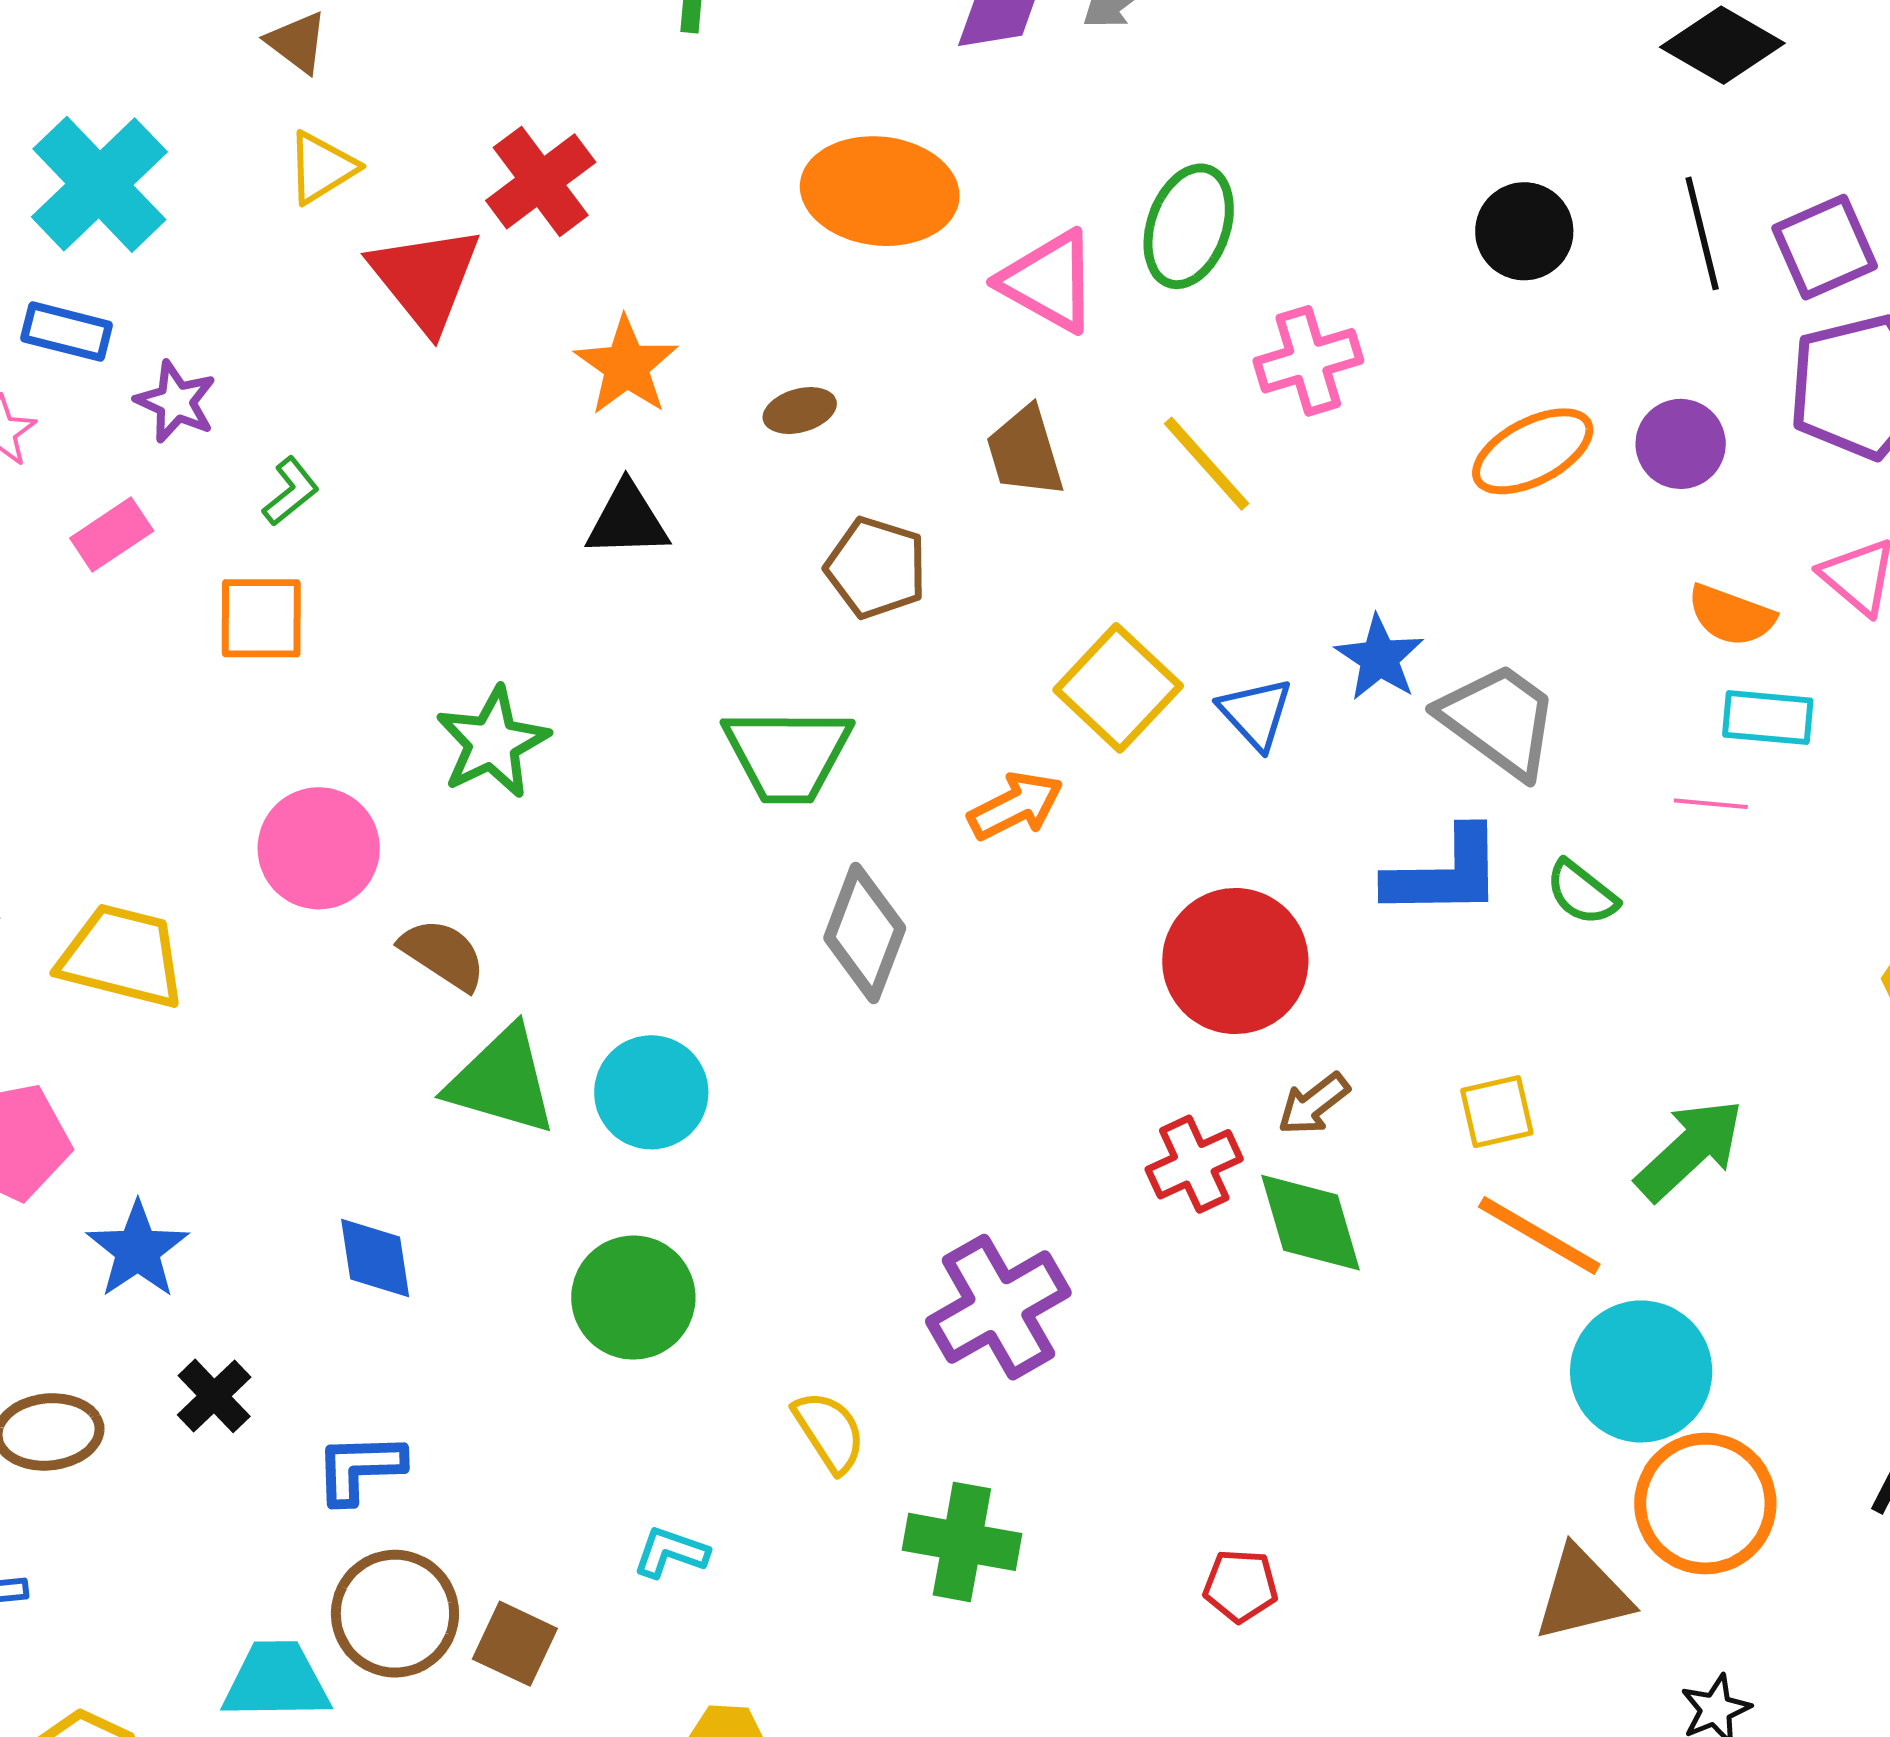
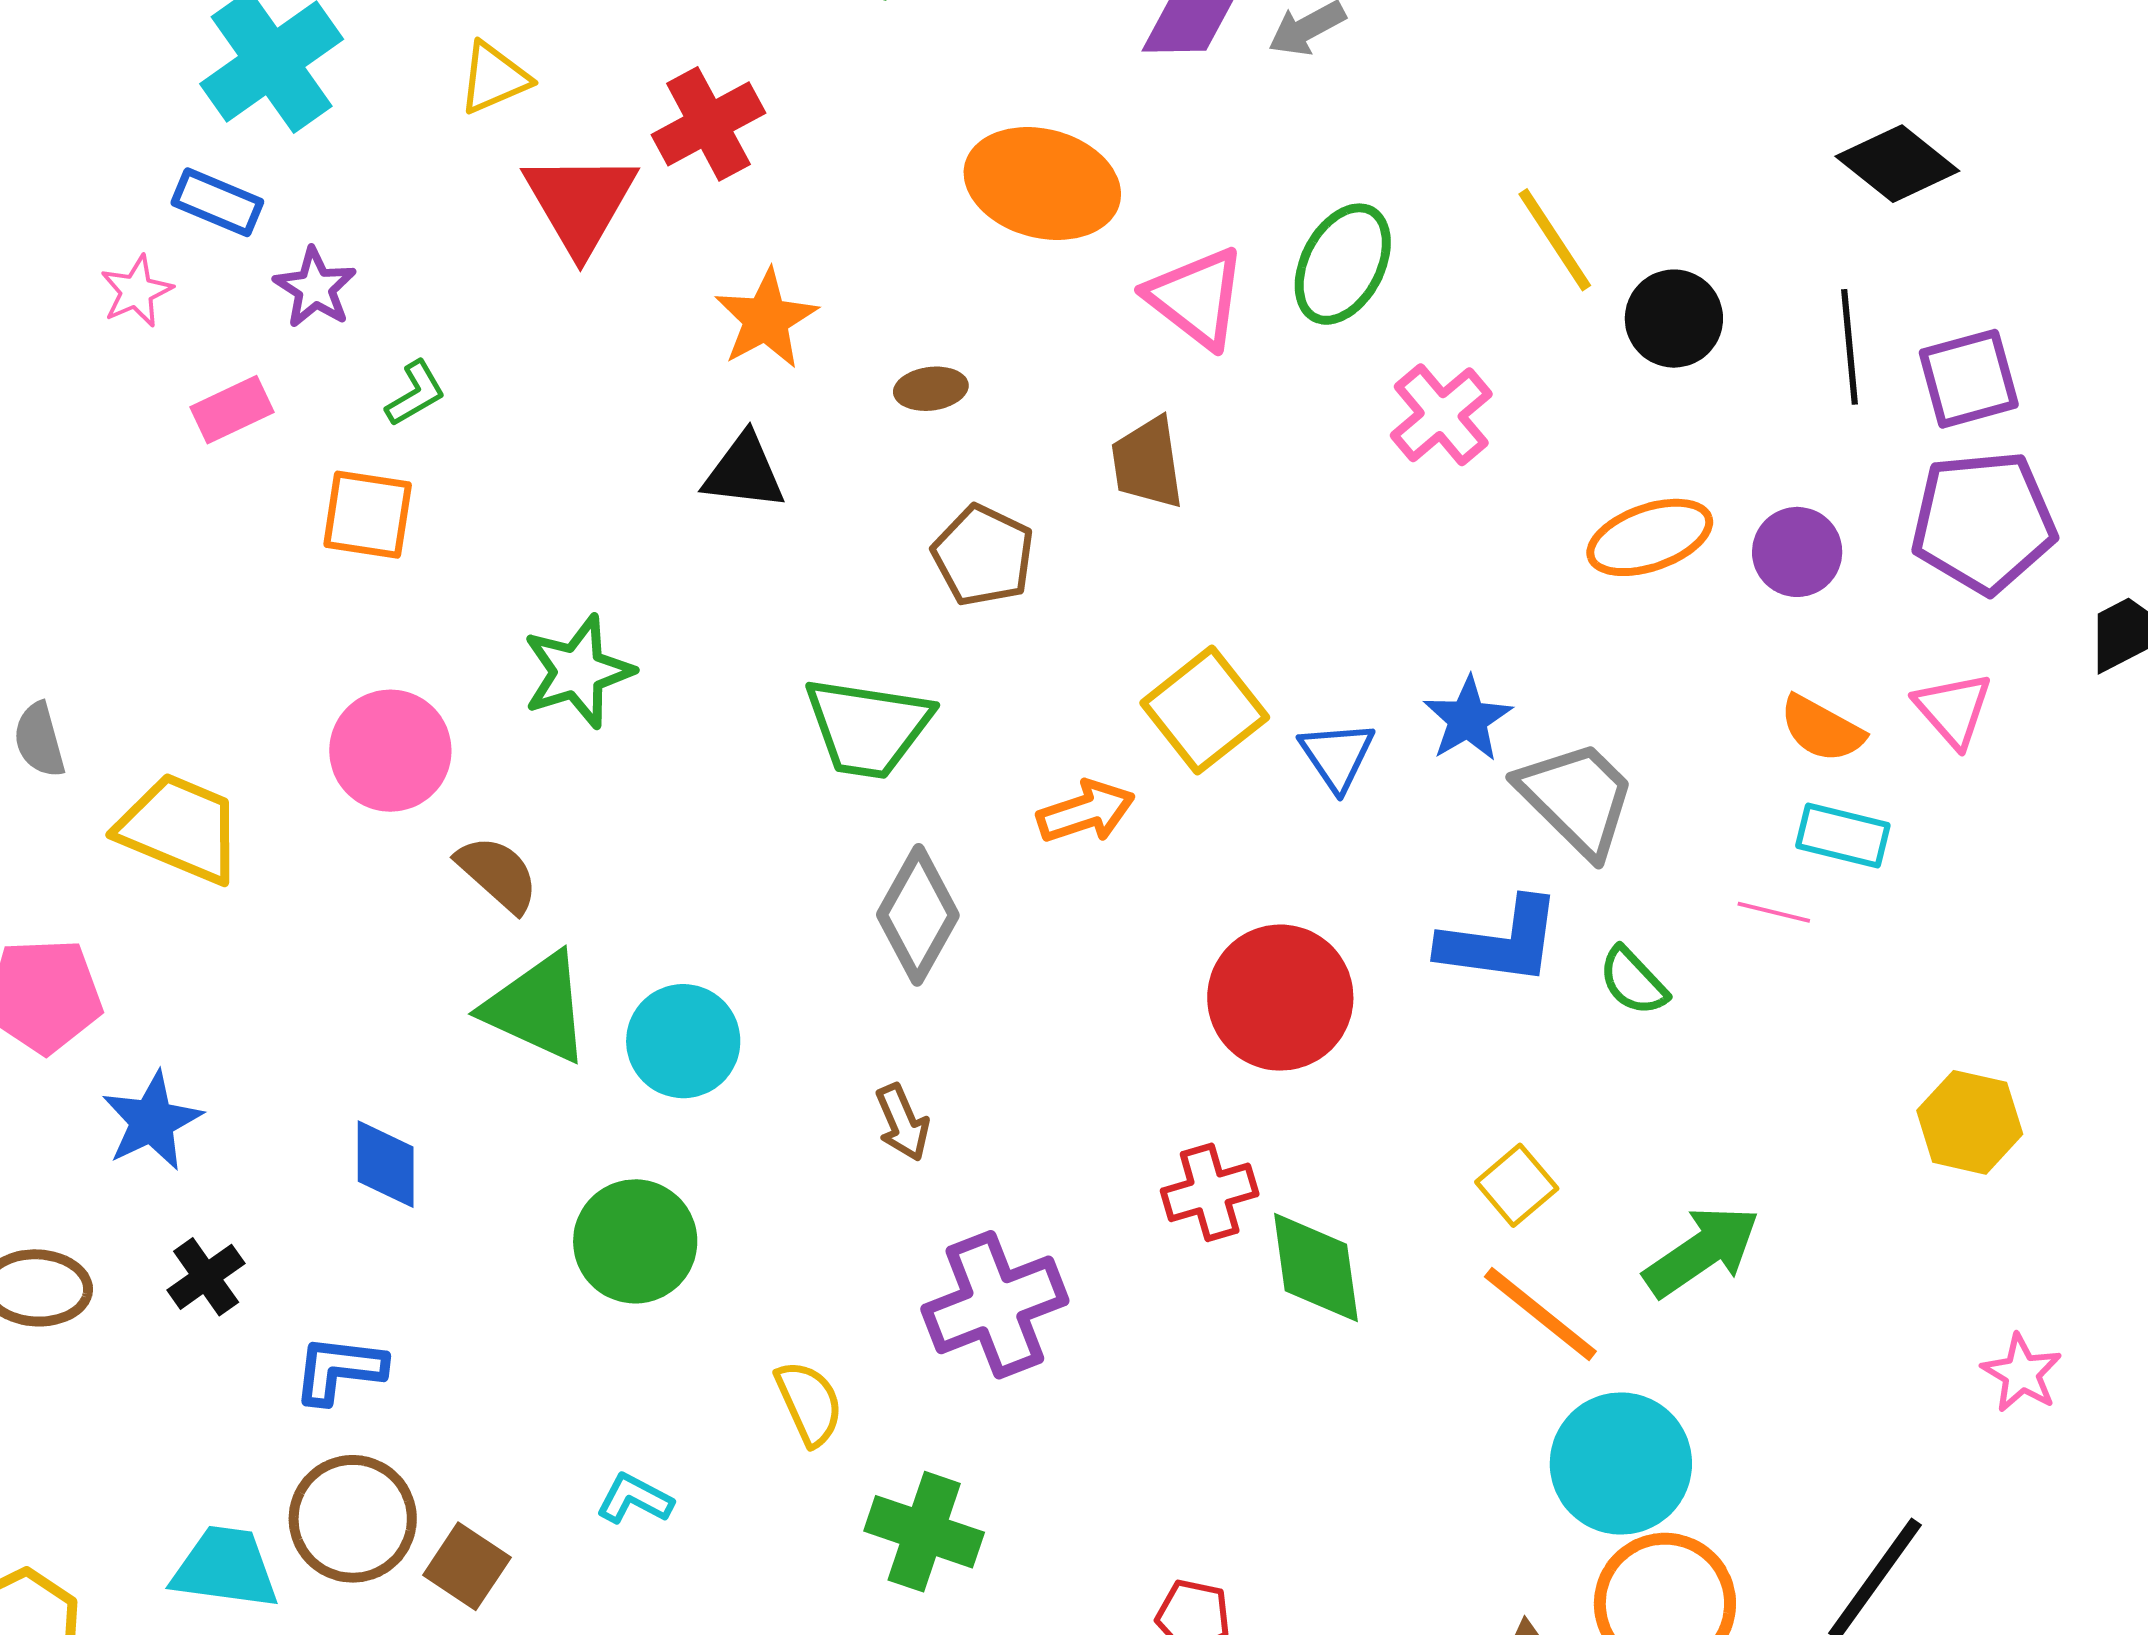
pink cross: (1308, 361) -> (1441, 415), turned -32
yellow line: (1207, 464) -> (1555, 240), moved
brown arrow: (1314, 1104) -> (902, 1122), moved, turned -84
yellow square: (1497, 1112) -> (1517, 1185), turned -36

